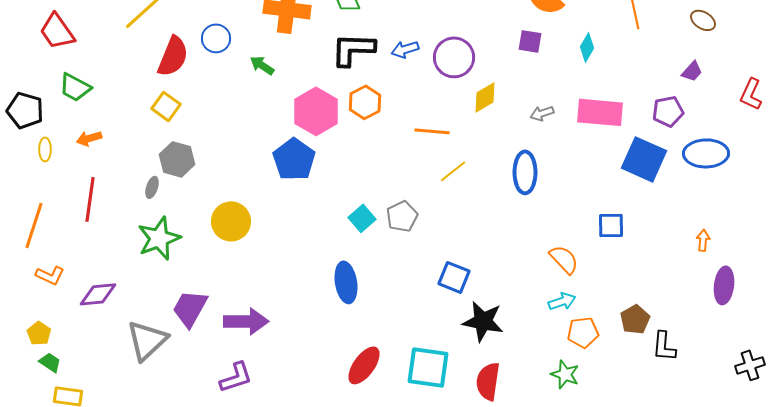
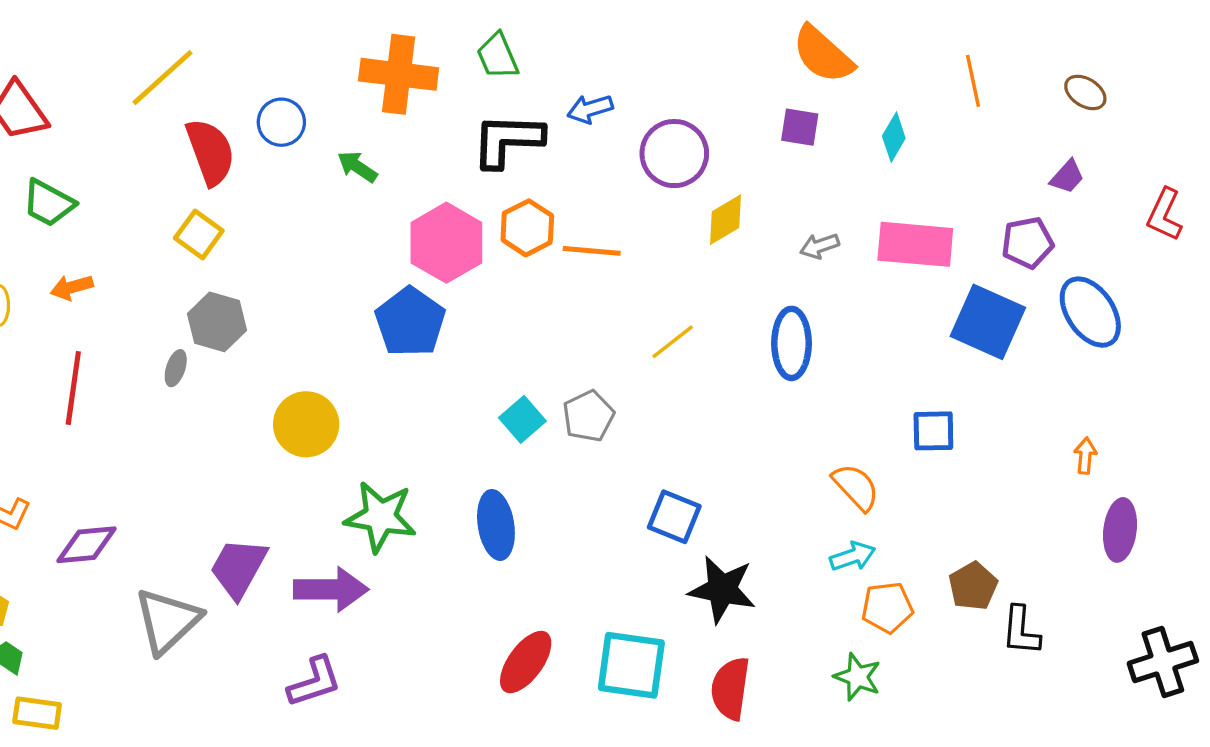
blue arrow: (405, 49) -> (590, 109), moved
red semicircle: (173, 56) -> (210, 152), turned -42
orange line: (432, 131) -> (592, 251), moved
blue ellipse: (706, 153) -> (1090, 312), turned 57
green star: (159, 238) -> (380, 517), moved, turned 30
black cross: (750, 365) -> (1163, 662), size x1.4

